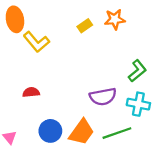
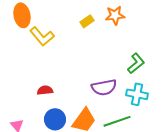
red semicircle: (31, 92) -> (45, 90), moved

